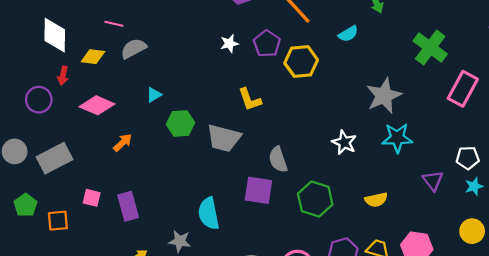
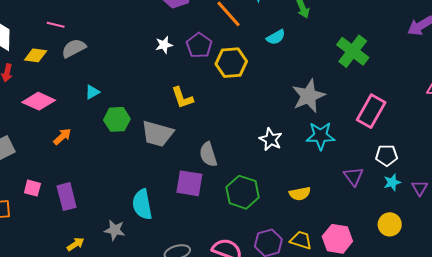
pink rectangle: (463, 89) -> (371, 111), moved

